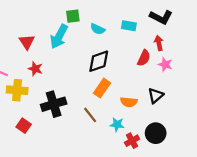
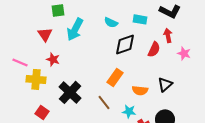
green square: (73, 16) -> (58, 10), moved
black diamond: (99, 61) -> (125, 44), moved
pink star: (165, 64) -> (184, 53), moved
black cross: (54, 104) -> (70, 92), turned -30

